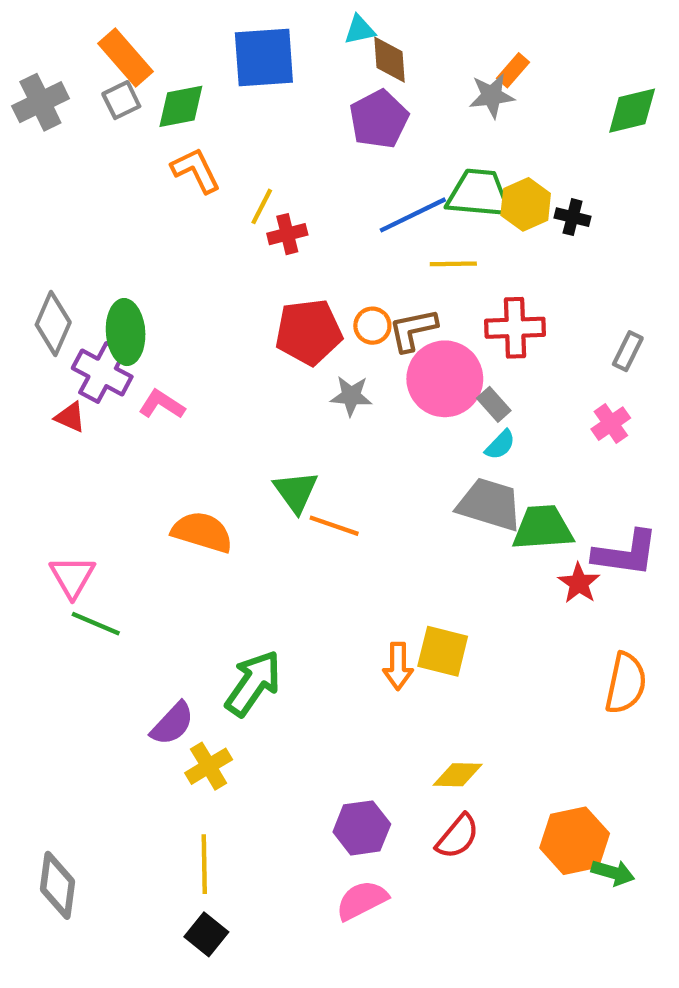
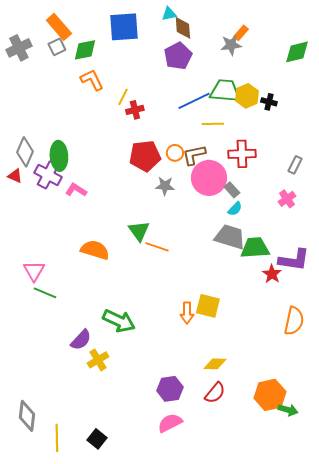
red triangle: (70, 417) -> (15, 176), moved
green arrow: (253, 683) -> (119, 321), turned 80
yellow line: (204, 864) -> (57, 438), moved

